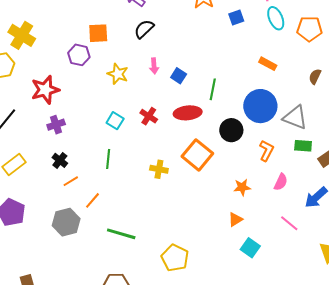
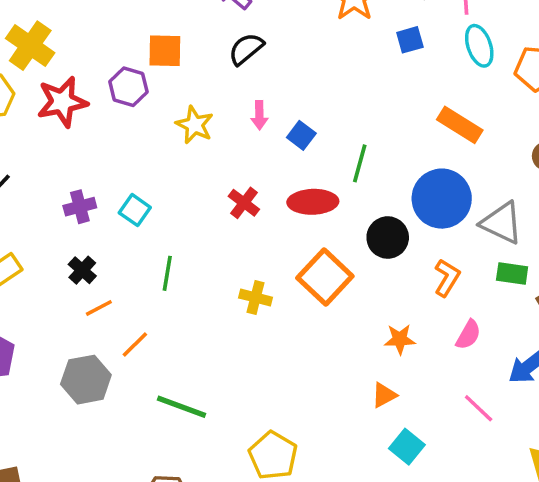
orange rectangle: (268, 64) -> (460, 125), size x1.4
red star: (45, 90) -> (62, 102), moved
cyan square: (115, 121) -> (135, 210), moved

